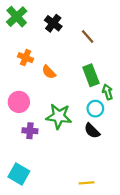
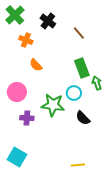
orange cross: (25, 58) -> (26, 40), moved
orange semicircle: (49, 72) -> (36, 65), moved
cyan circle: (95, 109) -> (74, 93), moved

